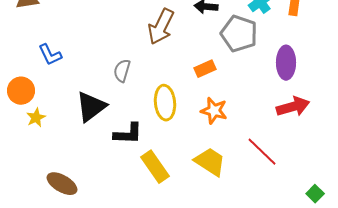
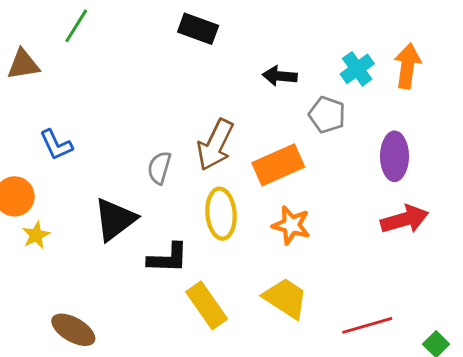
brown arrow: (161, 27) -> (215, 145), moved
gray pentagon: (239, 34) -> (327, 115), size x0.7
orange rectangle: (205, 69) -> (278, 165), size x1.6
red line: (262, 152) -> (367, 325), moved, turned -60

